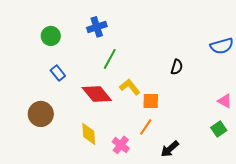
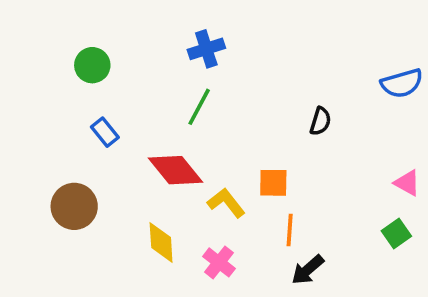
blue cross: (97, 27) -> (206, 49), moved
yellow L-shape: (130, 87) -> (226, 203), moved
orange line: (146, 127) -> (290, 230), moved, turned -30

